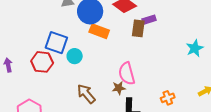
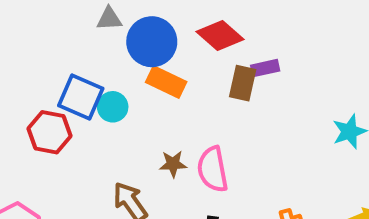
cyan circle: (75, 56) -> (113, 107), moved
brown star: (119, 88) -> (173, 164), moved

